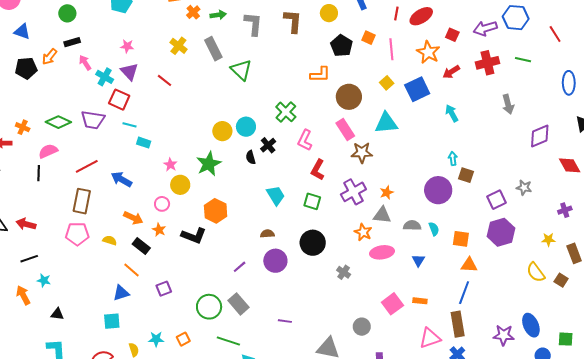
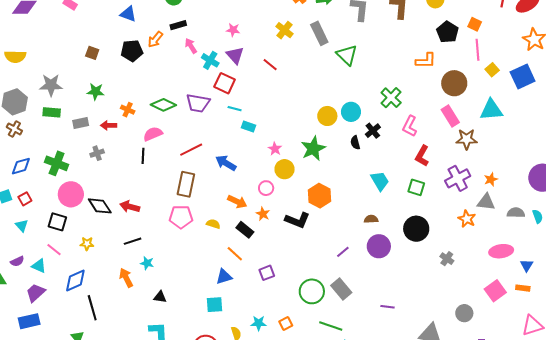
pink line: (391, 49) -> (477, 50), moved
pink ellipse: (382, 252) -> (501, 251), moved
blue triangle: (418, 260) -> (527, 265), moved

